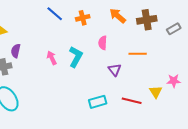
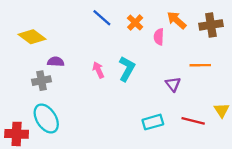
orange cross: (83, 18) -> (135, 23), turned -32
pink semicircle: (103, 43) -> (159, 37), moved
purple semicircle: (16, 51) -> (56, 62), turned 80

